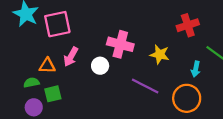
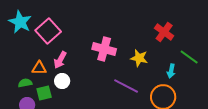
pink square: (57, 24) -> (48, 31), turned -30
red cross: (188, 25) -> (164, 32), turned -36
white circle: (100, 66) -> (62, 81), moved

